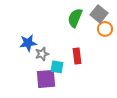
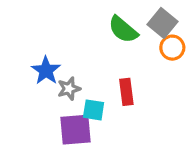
green semicircle: (75, 18) -> (123, 30), turned -72
blue star: (28, 43) -> (46, 71), turned -30

